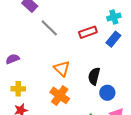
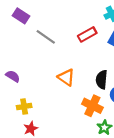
purple semicircle: (13, 59) -> (13, 76), turned 64
orange cross: (60, 95) -> (92, 106), moved

